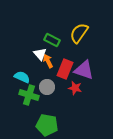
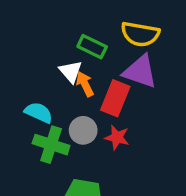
yellow semicircle: (79, 33) -> (140, 34), turned -115
purple triangle: (84, 70) -> (140, 72), moved
red star: (75, 88) -> (117, 137), moved

